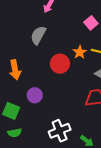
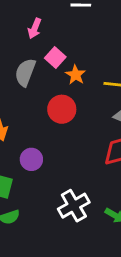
pink square: (91, 23) -> (55, 57), moved
orange star: (80, 52) -> (76, 75), moved

